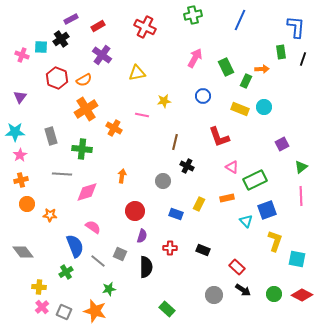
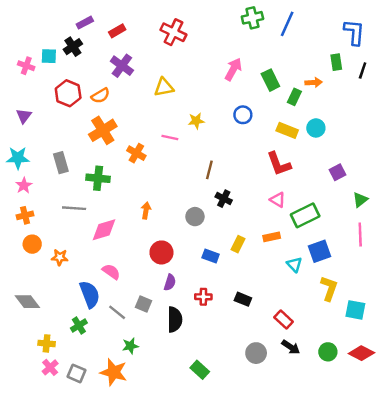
green cross: (193, 15) -> (252, 18), moved
red L-shape: (219, 137) -> (279, 164), moved

